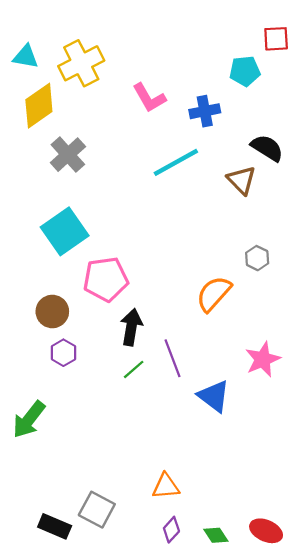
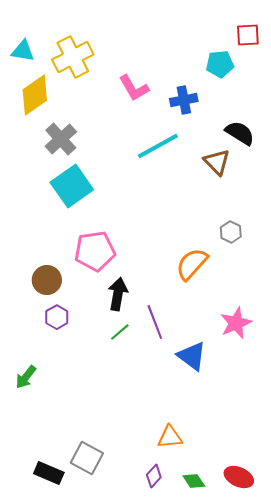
cyan square: (65, 231) -> (72, 186), moved
green arrow: (29, 419) -> (26, 377), size x0.7
orange triangle: (166, 486) -> (170, 437), moved

